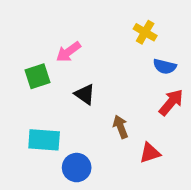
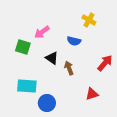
blue semicircle: (165, 66) -> (74, 41), moved
green square: (37, 76) -> (23, 47), turned 35
brown arrow: (121, 127) -> (69, 68), moved

